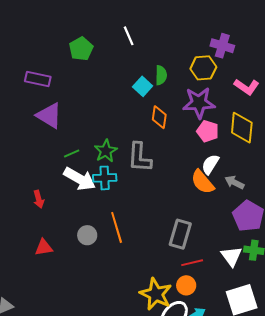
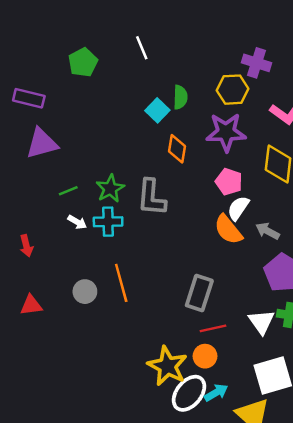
purple triangle: (49, 116) -> (42, 143), turned -48
pink pentagon: (208, 131) -> (229, 182), moved
white arrow: (80, 179) -> (77, 222), size x0.5

